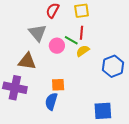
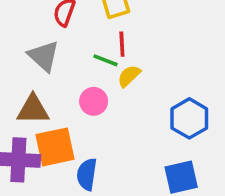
pink circle: (57, 46) -> (94, 101), moved
blue hexagon: (113, 66) -> (189, 118), moved
orange square: (58, 85) -> (55, 147), moved, size x1.6

